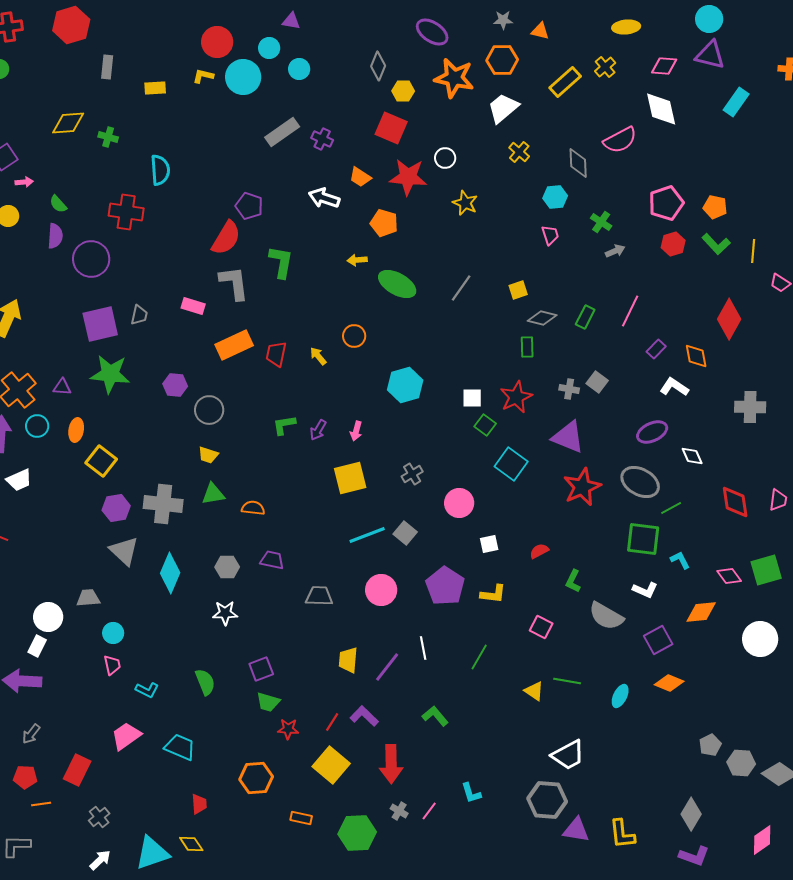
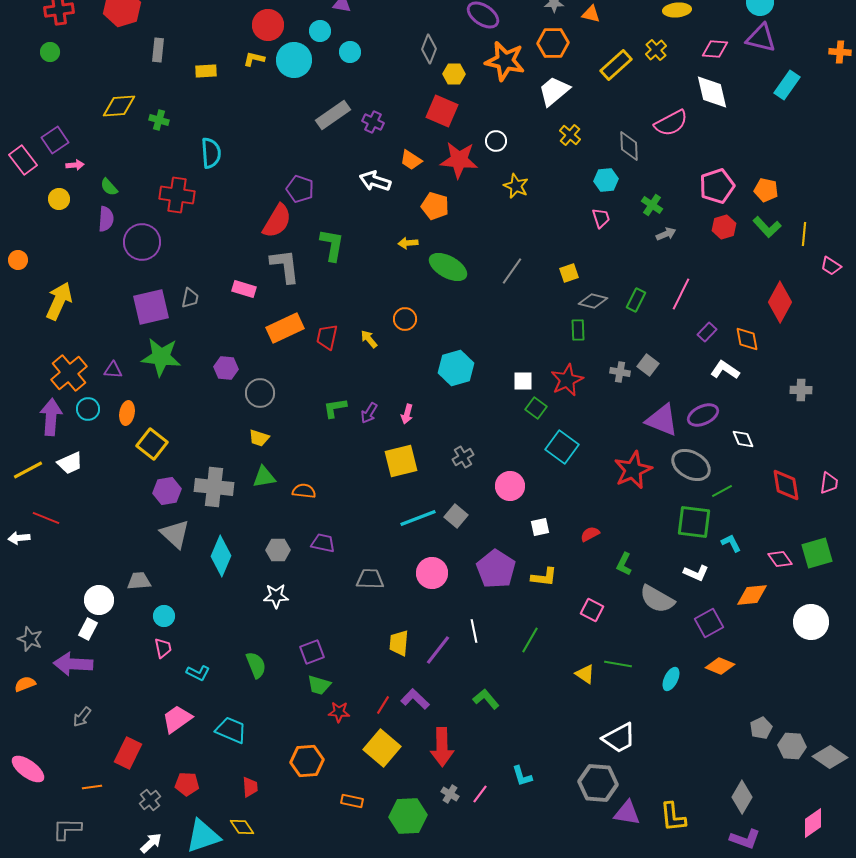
gray cross: (750, 407) -> (801, 390), size x0.7
purple triangle: (568, 437) -> (662, 420), moved
red pentagon: (25, 777) -> (187, 784), moved

